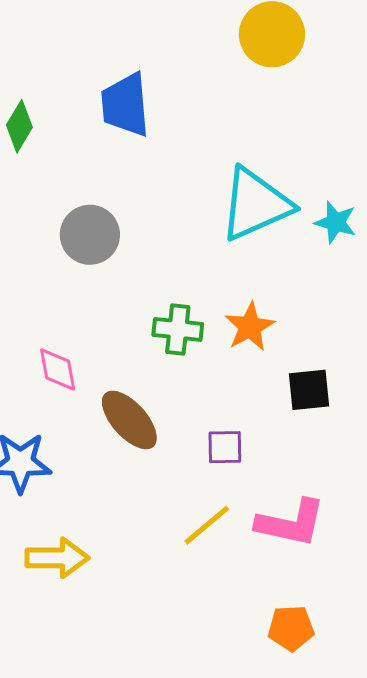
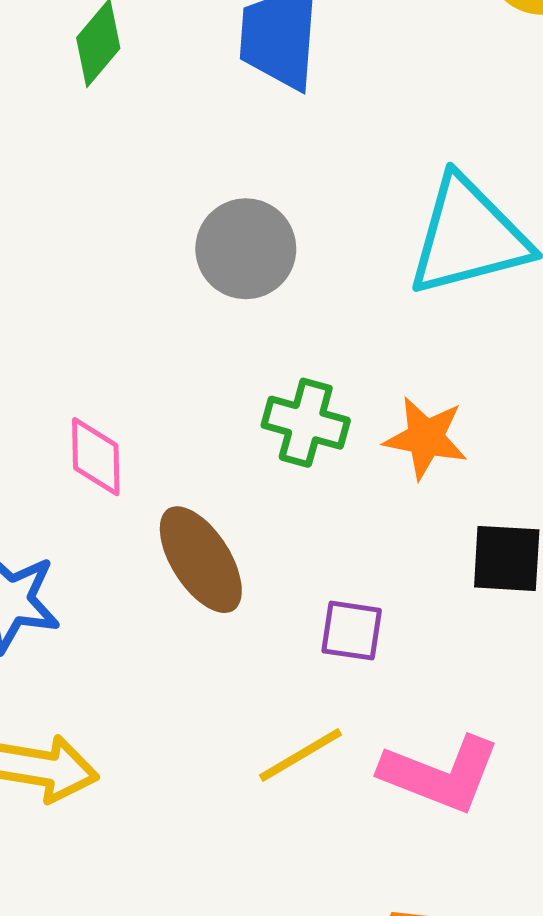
gray circle: (90, 235) -> (246, 249), moved
orange star: (250, 327) -> (426, 438), turned 30

